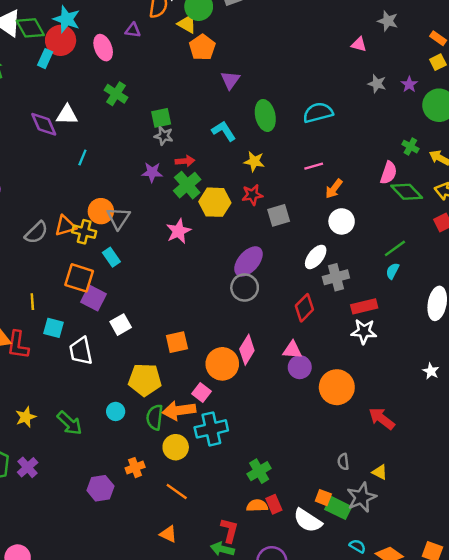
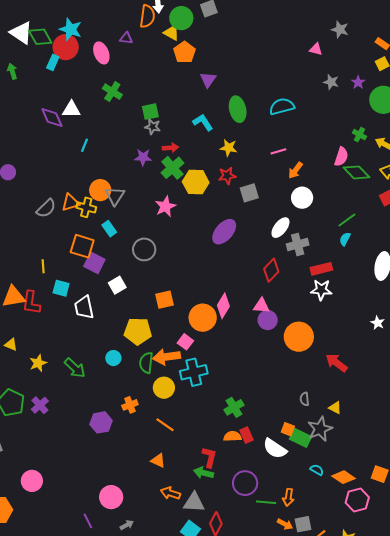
gray circle: (245, 288) -> (144, 249), moved

